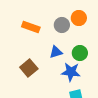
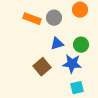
gray circle: (62, 25) -> (54, 18), moved
brown square: (29, 68) -> (42, 67), moved

